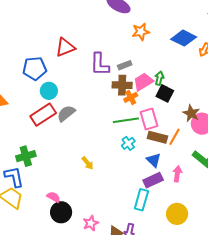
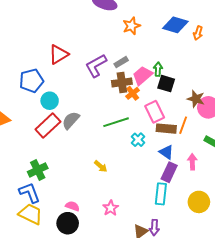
purple L-shape: (100, 64) -> (96, 66), turned 70
green line: (126, 120) -> (116, 122), moved
purple rectangle: (153, 180) -> (169, 172), turned -30
black circle: (61, 212) -> (68, 223), moved
pink star: (91, 223) -> (111, 208), moved

